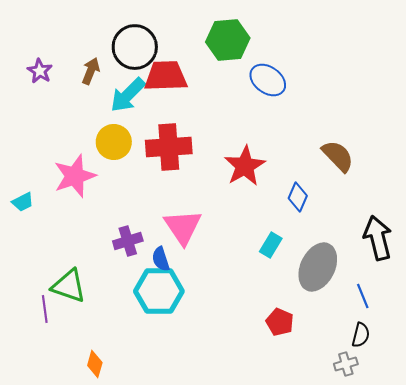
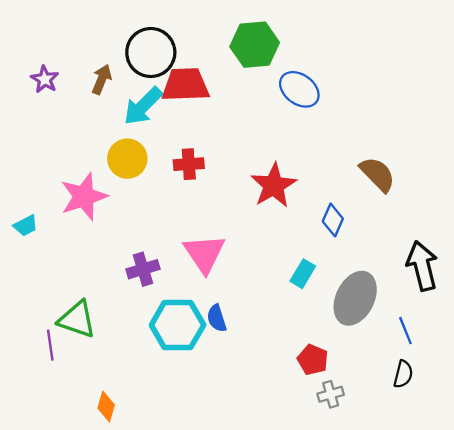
red cross: (169, 147) -> (189, 164), size x0.6
blue semicircle: (161, 259) -> (217, 318), moved
gray cross: (346, 364) -> (331, 394), moved

